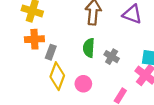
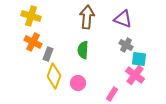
orange cross: (34, 39) -> (33, 42), turned 30
gray cross: (112, 57) -> (126, 45), moved

